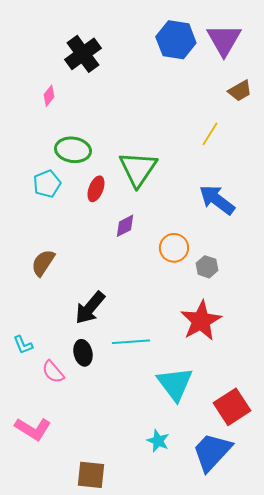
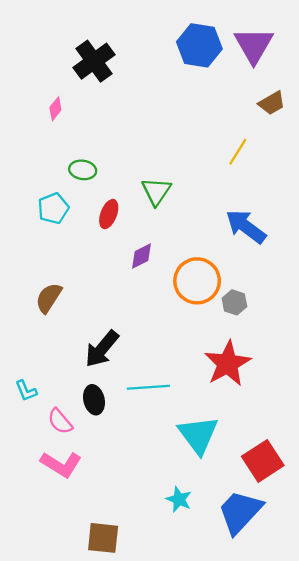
green ellipse: (73, 150) -> (83, 170), size x0.7
green triangle: (138, 169) -> (156, 191), size x0.7
orange circle: (174, 248) -> (197, 281), size x1.4
pink L-shape: (33, 429) -> (61, 464), moved

